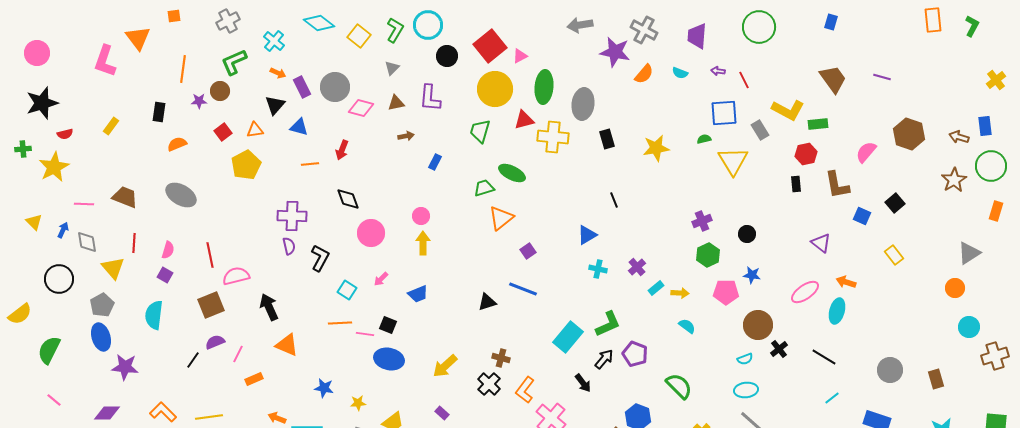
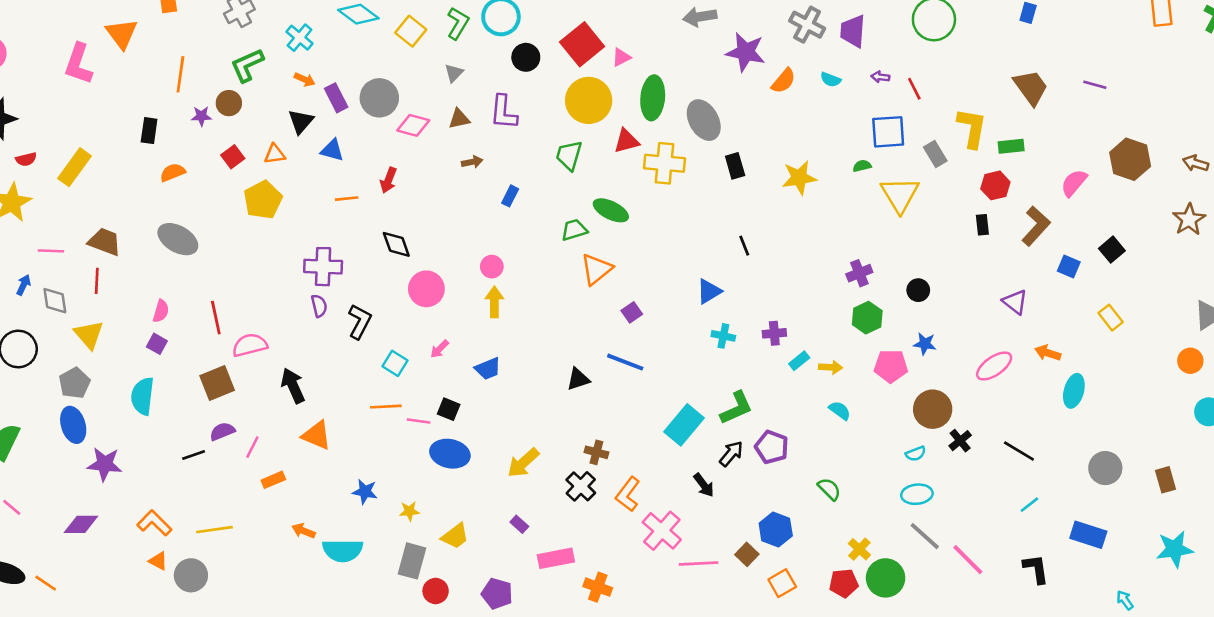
gray cross: (644, 30) -> (807, 25), moved
gray ellipse: (583, 104) -> (704, 120), turned -36
yellow L-shape: (788, 110) -> (972, 128), turned -108
yellow rectangle: (111, 126) -> (75, 167), moved, size x1.6
brown L-shape: (837, 185) -> (1036, 226), turned -128
red line: (134, 243) -> (97, 281), moved
purple cross: (637, 267) -> (774, 333), turned 36
cyan ellipse: (837, 311) -> (1074, 391), moved
black line: (193, 360) -> (194, 455), turned 36
green semicircle: (679, 386) -> (829, 489), size x0.7

